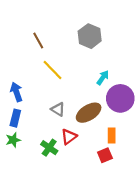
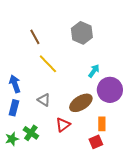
gray triangle: (58, 109) -> (44, 100), moved
green star: (13, 140) -> (12, 139), moved
green cross: (49, 148) -> (31, 133), moved

